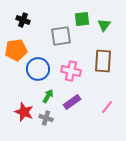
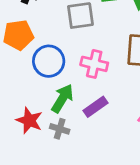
green arrow: (48, 96) -> (62, 98), size x1.5

